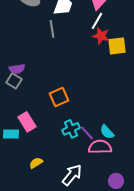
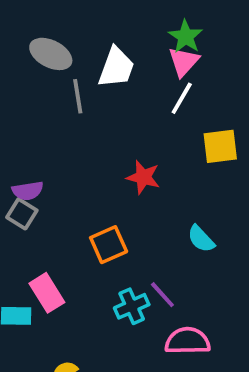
gray line: (52, 29) -> (78, 96), moved
red star: (101, 36) -> (143, 177), moved
cyan semicircle: (107, 132) -> (201, 239), moved
purple line: (87, 133) -> (162, 295), moved

